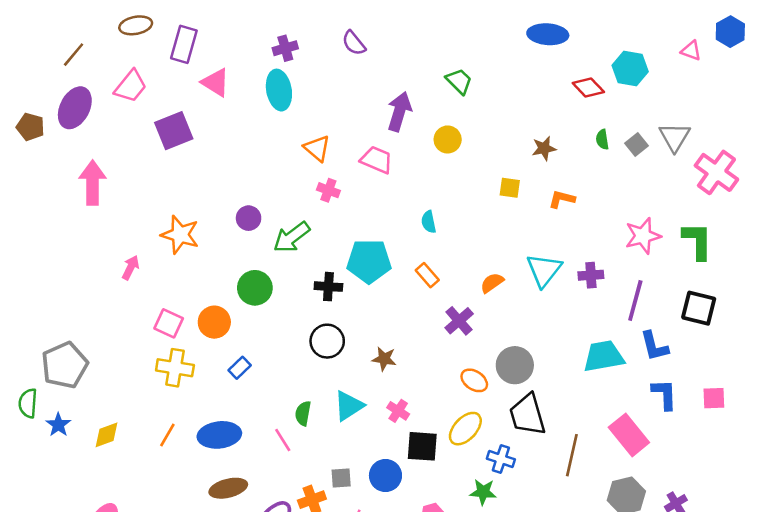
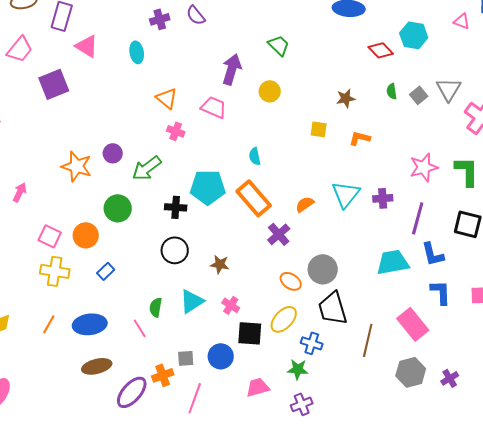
purple cross: (285, 48) -> (160, 19), moved
cyan ellipse: (279, 90) -> (137, 52), size x0.7
orange star: (180, 235) -> (77, 166), moved
orange rectangle: (427, 275) -> (254, 198), size x1.8

